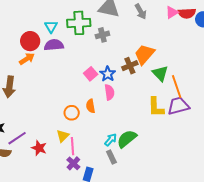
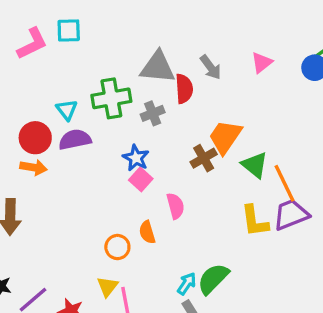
red semicircle: (187, 13) -> (184, 89), moved, turned -84
orange arrow: (27, 59) -> (33, 167), turned 49
blue star: (108, 74) -> (136, 158), moved

